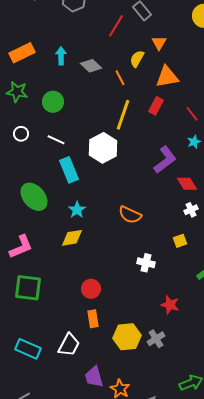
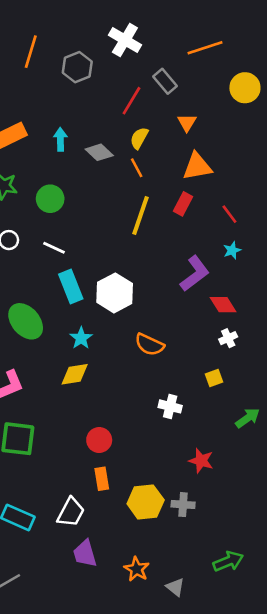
yellow semicircle: (137, 59) -> (139, 138), moved
white hexagon: (103, 148) -> (115, 293), moved
gray cross: (156, 339) -> (183, 505), turned 36
purple trapezoid: (94, 377) -> (85, 554), moved

